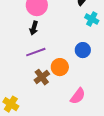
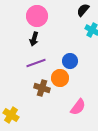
blue circle: (83, 50) -> (70, 61), moved
brown cross: (42, 77) -> (42, 88), turned -35

